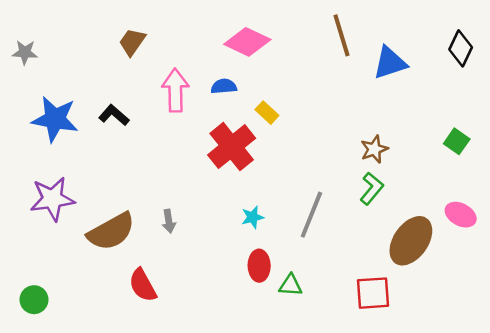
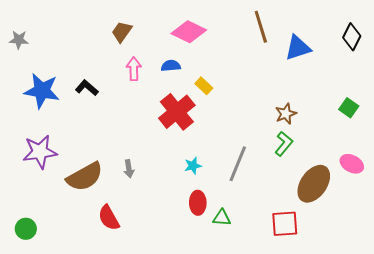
brown trapezoid: (132, 42) -> (122, 32), moved
pink arrow: (175, 90) -> (134, 69), size x0.7

